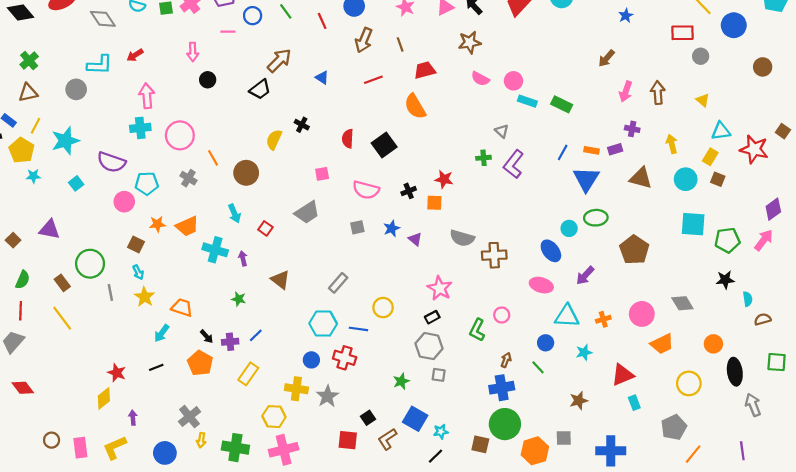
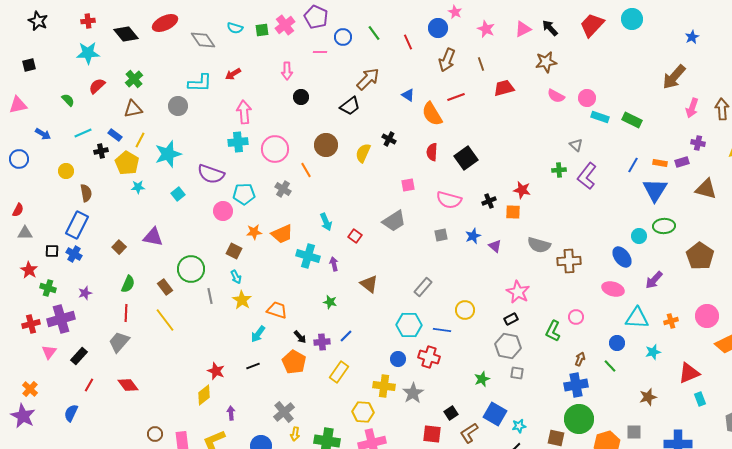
brown arrow: (607, 58) -> (674, 77), size x1.5
orange semicircle: (415, 106) -> (432, 114), moved
brown circle: (246, 173) -> (326, 145), moved

